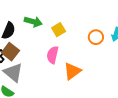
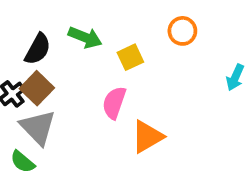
orange circle: (96, 37) -> (182, 31), moved

